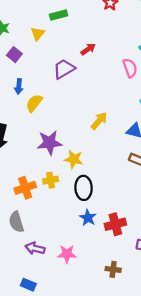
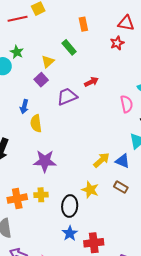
green rectangle: (59, 15) -> (69, 47), turned 56
purple square: (14, 55) -> (41, 80), moved
yellow semicircle: (34, 103) -> (36, 123), turned -54
yellow arrow: (99, 121) -> (101, 160), moved
yellow star: (74, 159) -> (90, 190), moved

